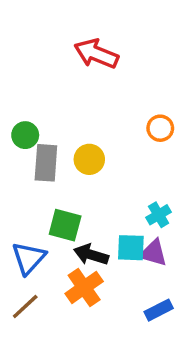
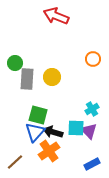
purple triangle: (153, 253) -> (89, 131), turned 30
blue triangle: (29, 258) -> (35, 132), moved

